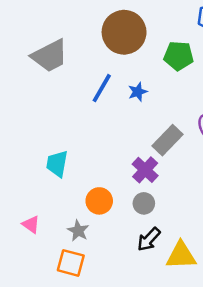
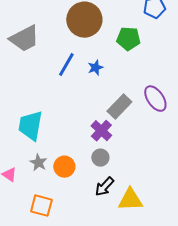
cyan trapezoid: (57, 164) -> (30, 126), size x1.4
orange circle: (99, 201) -> (64, 167), moved
gray star: (78, 231) -> (38, 163), moved

